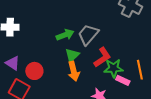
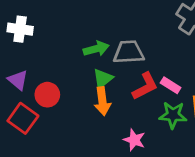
gray trapezoid: (88, 35) -> (129, 52), turned 40
green star: (114, 68) -> (173, 115), moved
pink rectangle: (123, 80) -> (171, 85), moved

